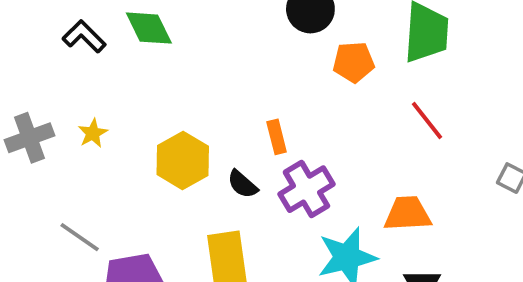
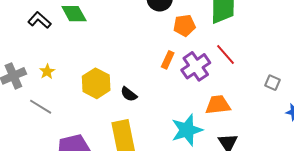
orange rectangle: (277, 137) -> (168, 60), moved, turned 42
purple cross: (307, 189) -> (196, 66), moved
gray line: (80, 237) -> (41, 107), moved

